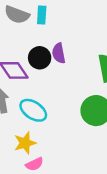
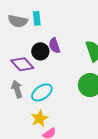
cyan ellipse: (33, 110) -> (42, 92), turned -60

